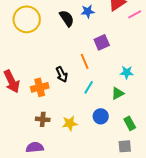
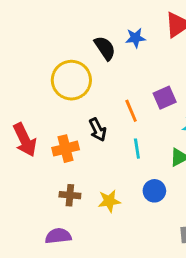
yellow circle: (27, 19) -> (71, 80), moved
purple square: (102, 42) -> (165, 98), moved
cyan line: (89, 87) -> (137, 149), turned -40

